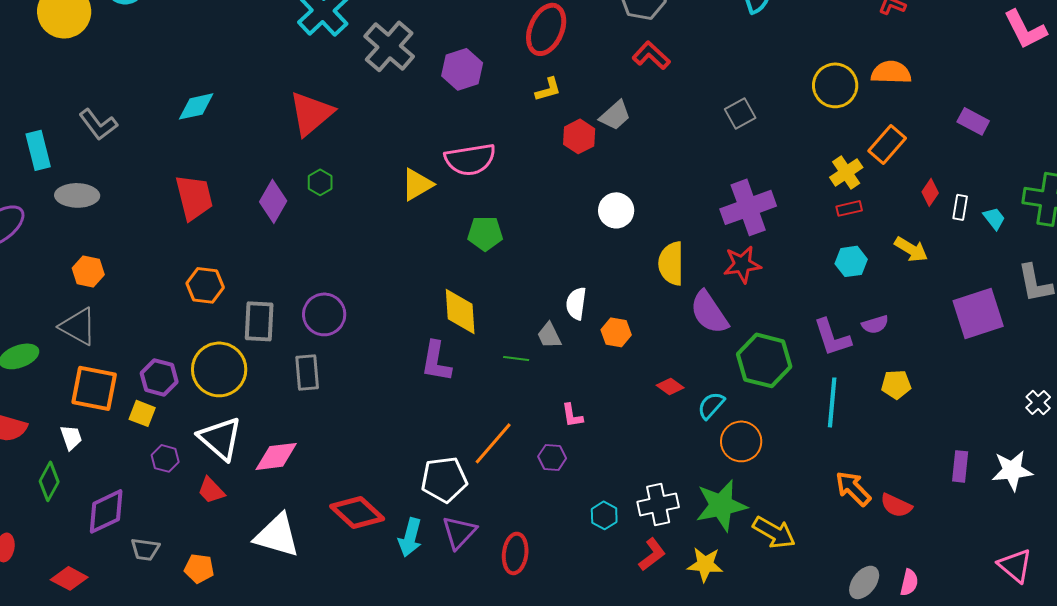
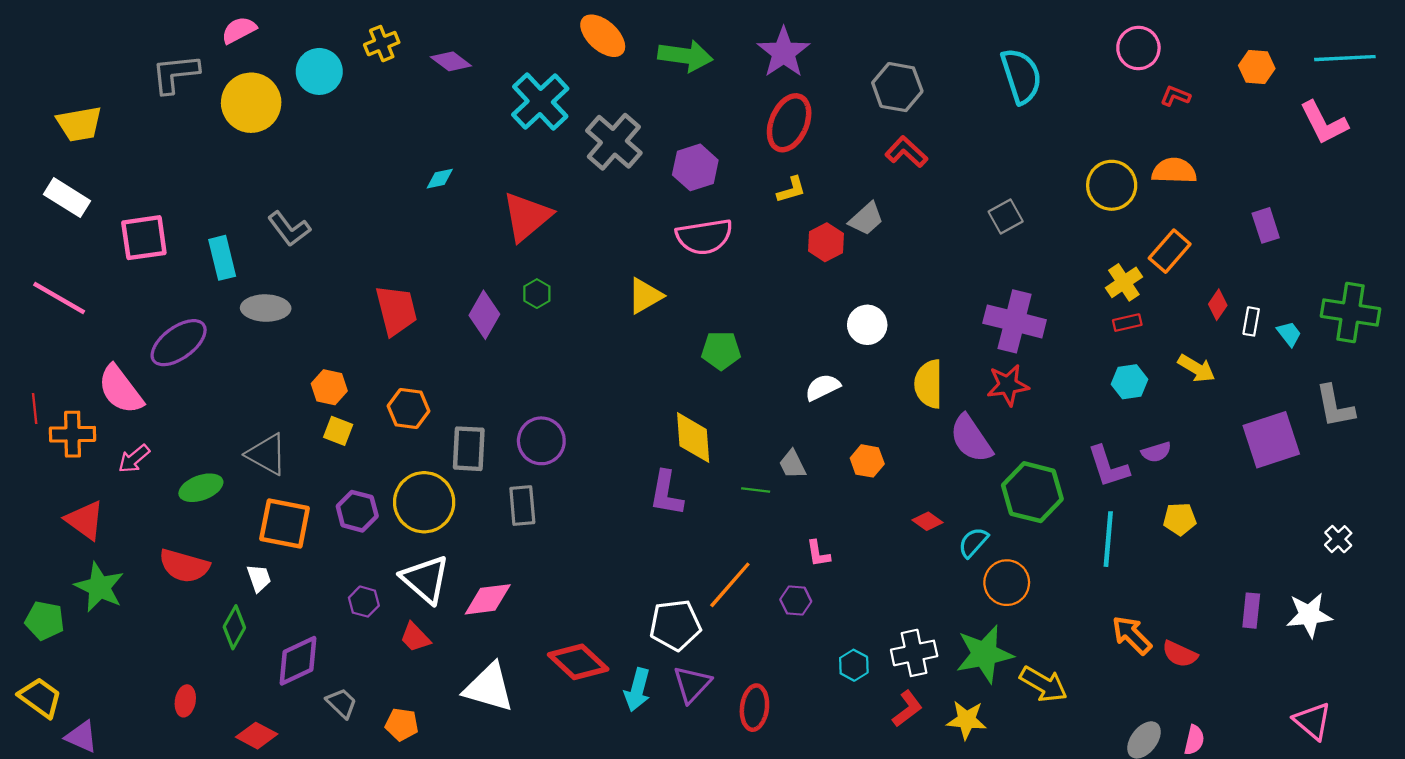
cyan diamond: (196, 106) -> (440, 179), moved, size x0.7
purple rectangle: (973, 121) -> (1266, 225), turned 44
pink semicircle: (470, 159) -> (704, 237), moved
purple cross: (748, 207) -> (1015, 321), turned 34
orange hexagon: (88, 271) -> (329, 387), moved
white semicircle: (576, 303) -> (823, 387), moved, turned 56
yellow square: (142, 413) -> (338, 431), moved
gray trapezoid: (145, 549) -> (342, 703), turned -144

